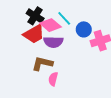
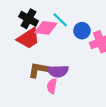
pink diamond: (50, 25) -> (46, 28), turned -30
purple semicircle: (53, 42) -> (58, 71), moved

